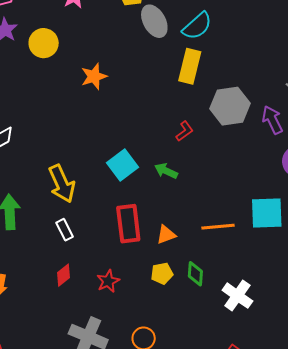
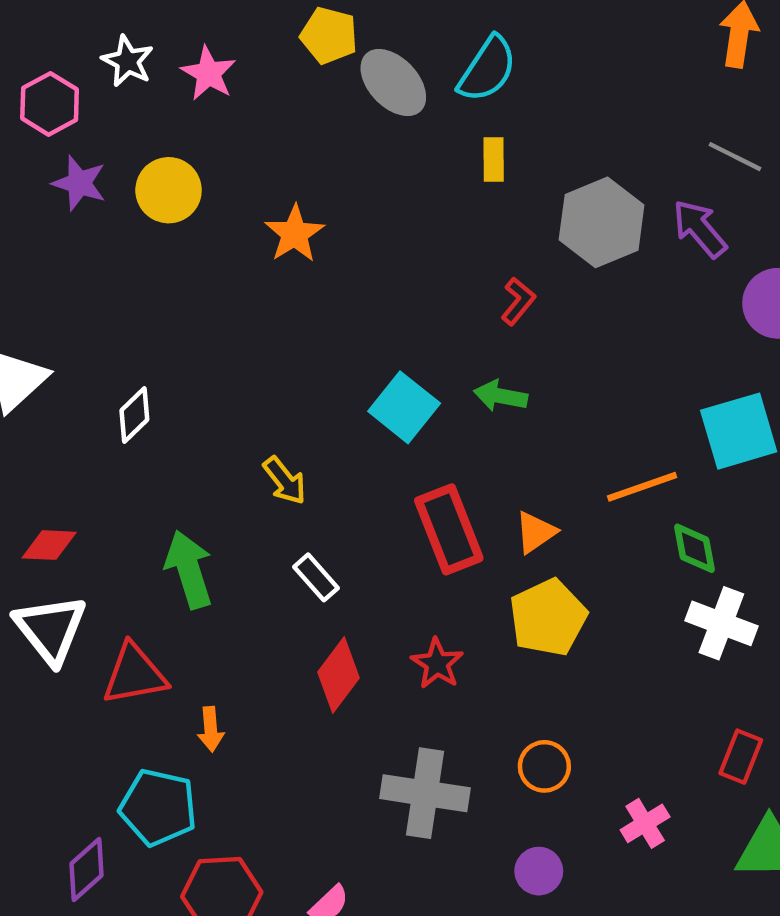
yellow rectangle: (190, 66) -> (494, 159), size x0.6
yellow arrow: (62, 184) -> (285, 481), size x0.6
yellow pentagon: (162, 273) -> (548, 618), size x1.6
green diamond: (195, 274) -> (694, 548), moved
red diamond: (63, 275) -> (338, 675), size x1.4

